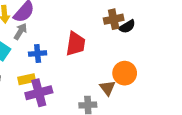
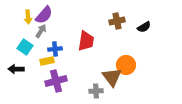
black semicircle: (127, 27) -> (144, 27), moved
yellow rectangle: (27, 79) -> (47, 61), moved
brown triangle: (107, 88) -> (112, 77), size x1.5

